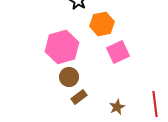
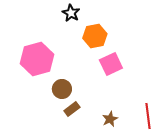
pink hexagon: (62, 47) -> (37, 59), moved

